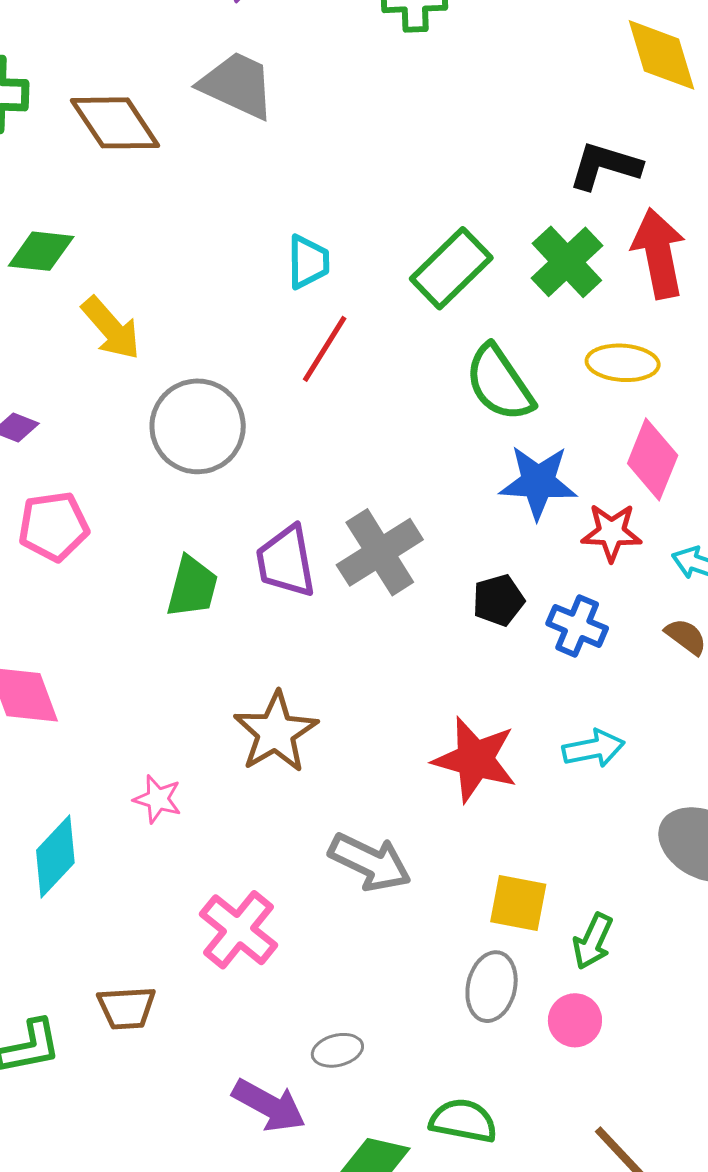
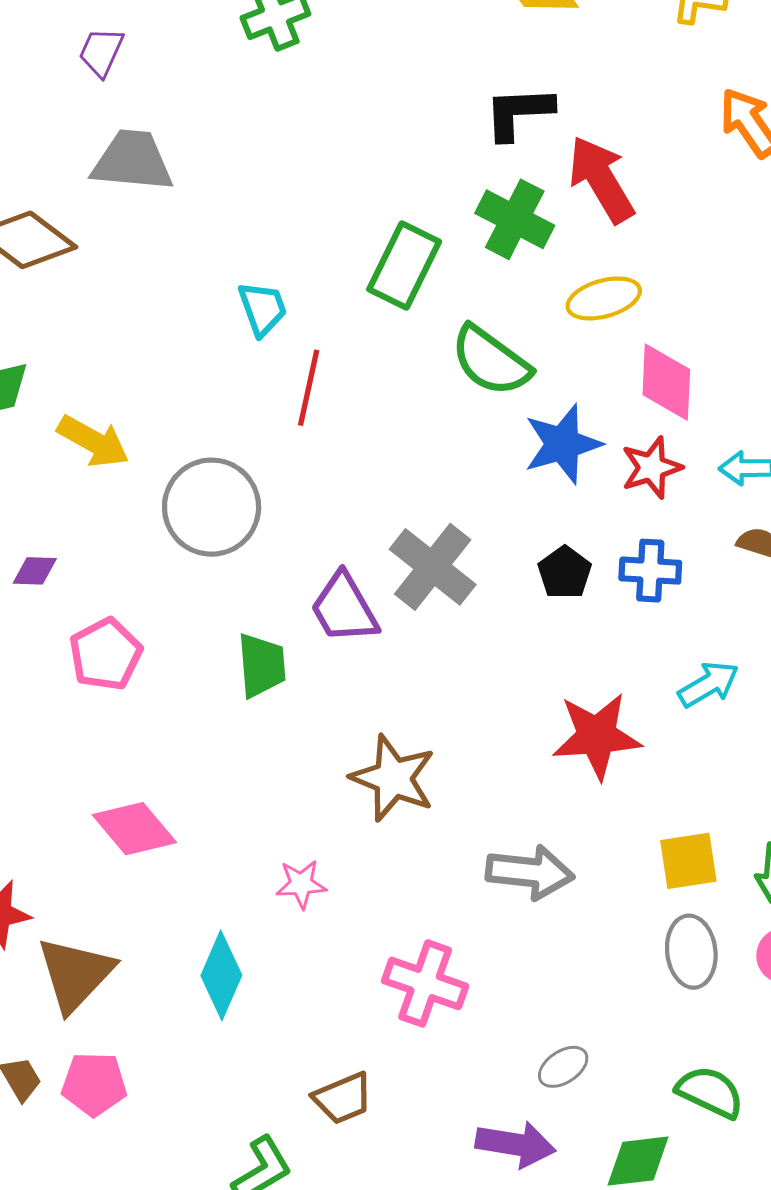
green semicircle: (463, 1121) -> (710, 1092), turned 34

